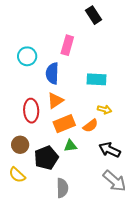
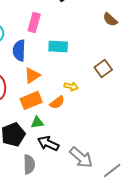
cyan rectangle: (96, 79) -> (58, 46), moved
orange triangle: (55, 101) -> (32, 75), moved
black arrow: (110, 150) -> (48, 143), moved

